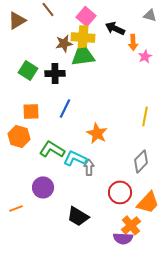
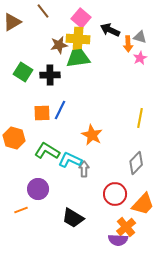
gray triangle: (150, 15) -> (140, 37), moved
orange square: (31, 111) -> (42, 113), moved
orange line: (16, 208) -> (21, 210), moved

